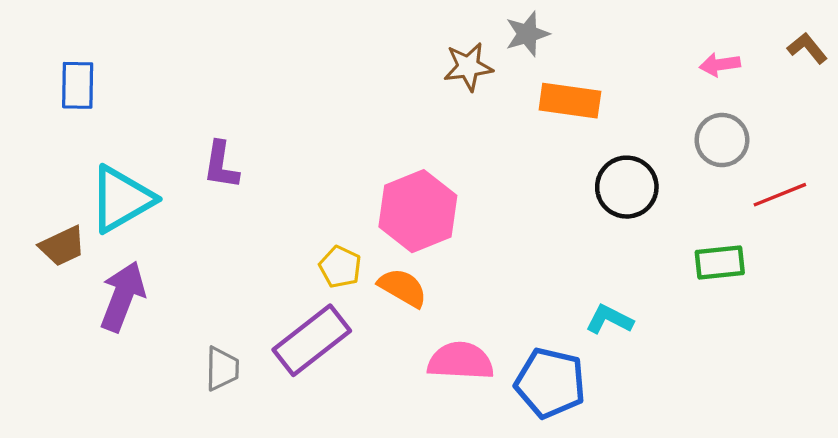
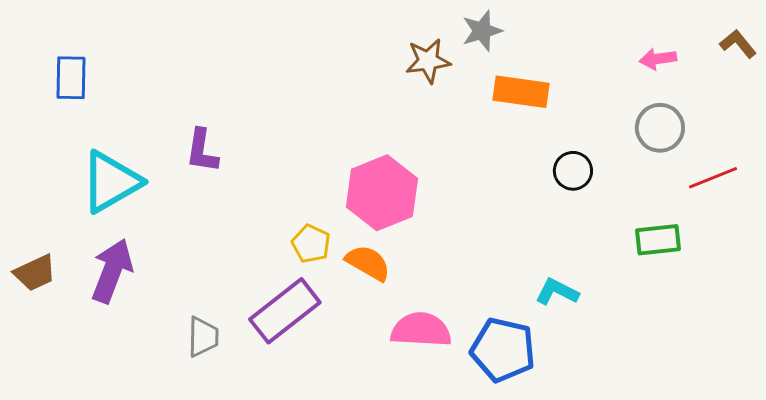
black circle: (627, 187) -> (573, 171), size x0.7
brown trapezoid: (62, 246) -> (35, 273), moved

